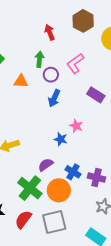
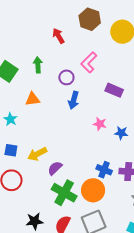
green arrow: (40, 59) -> (38, 65), moved
orange triangle: (21, 81) -> (33, 99), moved
blue star: (61, 139) -> (121, 133), moved
purple semicircle: (46, 165) -> (55, 168), moved

